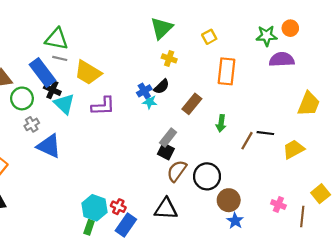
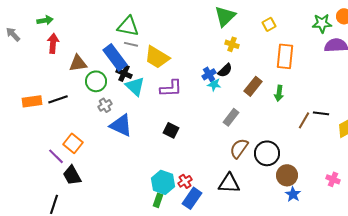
green arrow: (221, 123) -> (279, 93), moved
black square: (166, 151) -> (171, 130), moved
red cross: (118, 207) -> (185, 181), turned 32

